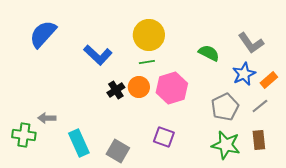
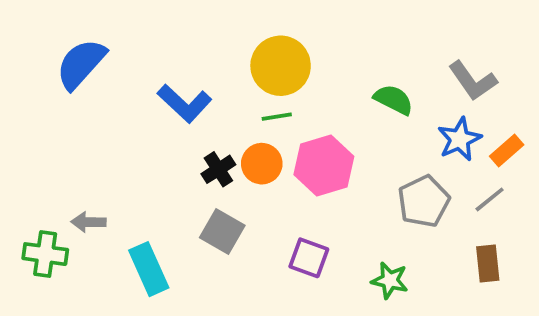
green star: (226, 145) -> (390, 280), moved, size x0.7
gray square: (118, 151) -> (222, 231), moved

